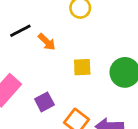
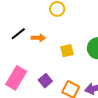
orange arrow: (47, 42) -> (38, 38), turned -32

